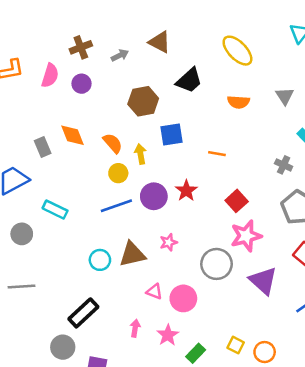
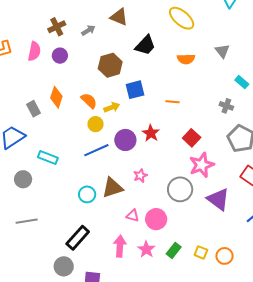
orange diamond: (72, 135) -> (56, 97), turned 45
yellow arrow: (140, 154) -> (112, 107), turned 84
pink arrow: (135, 328) -> (120, 246), size x1.5
green rectangle: (196, 353) -> (174, 250), moved

